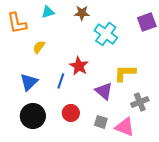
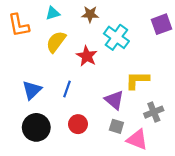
yellow semicircle: (39, 47) -> (56, 42), moved, size x1.5
red star: (79, 66) -> (87, 56), moved
gray square: (101, 122) -> (116, 126), moved

